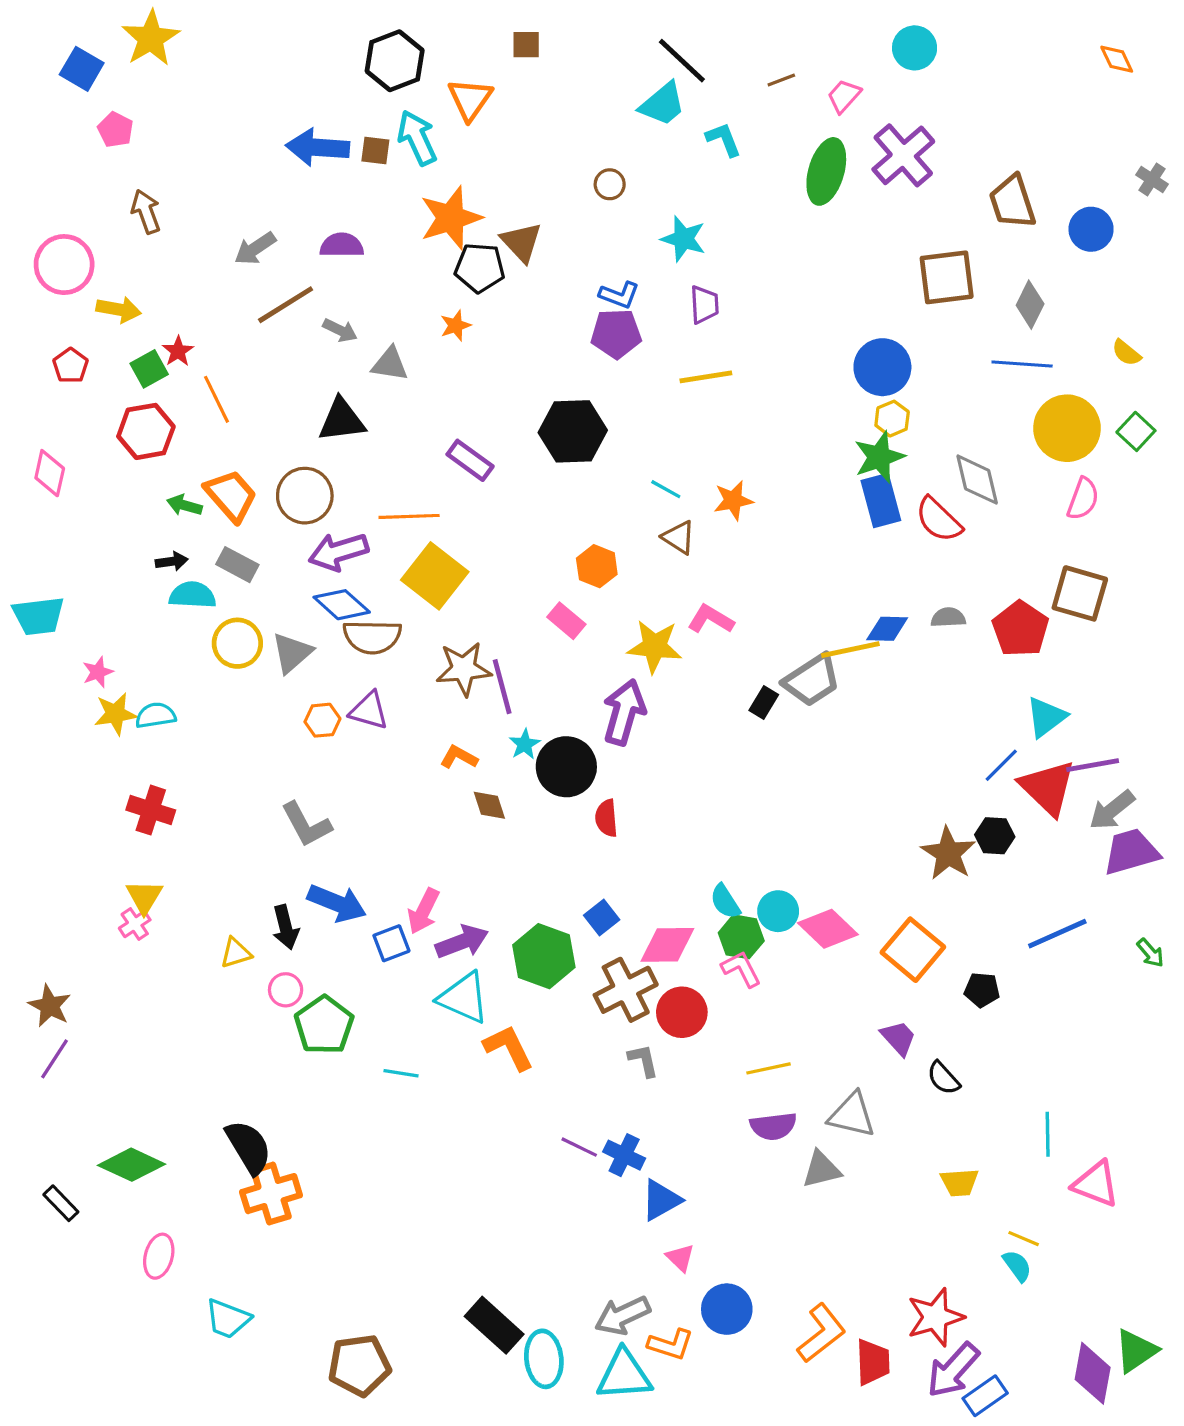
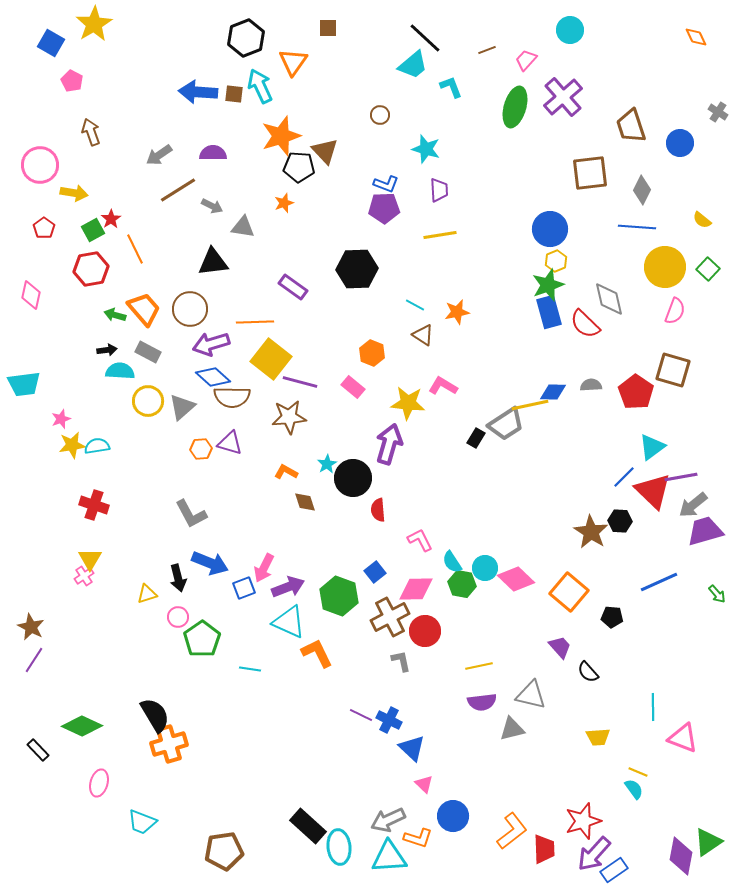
purple line: (502, 687) -> (300, 382), moved, turned -60
pink L-shape: (741, 969) -> (420, 540), moved
blue triangle: (661, 1200) -> (412, 748), turned -48

